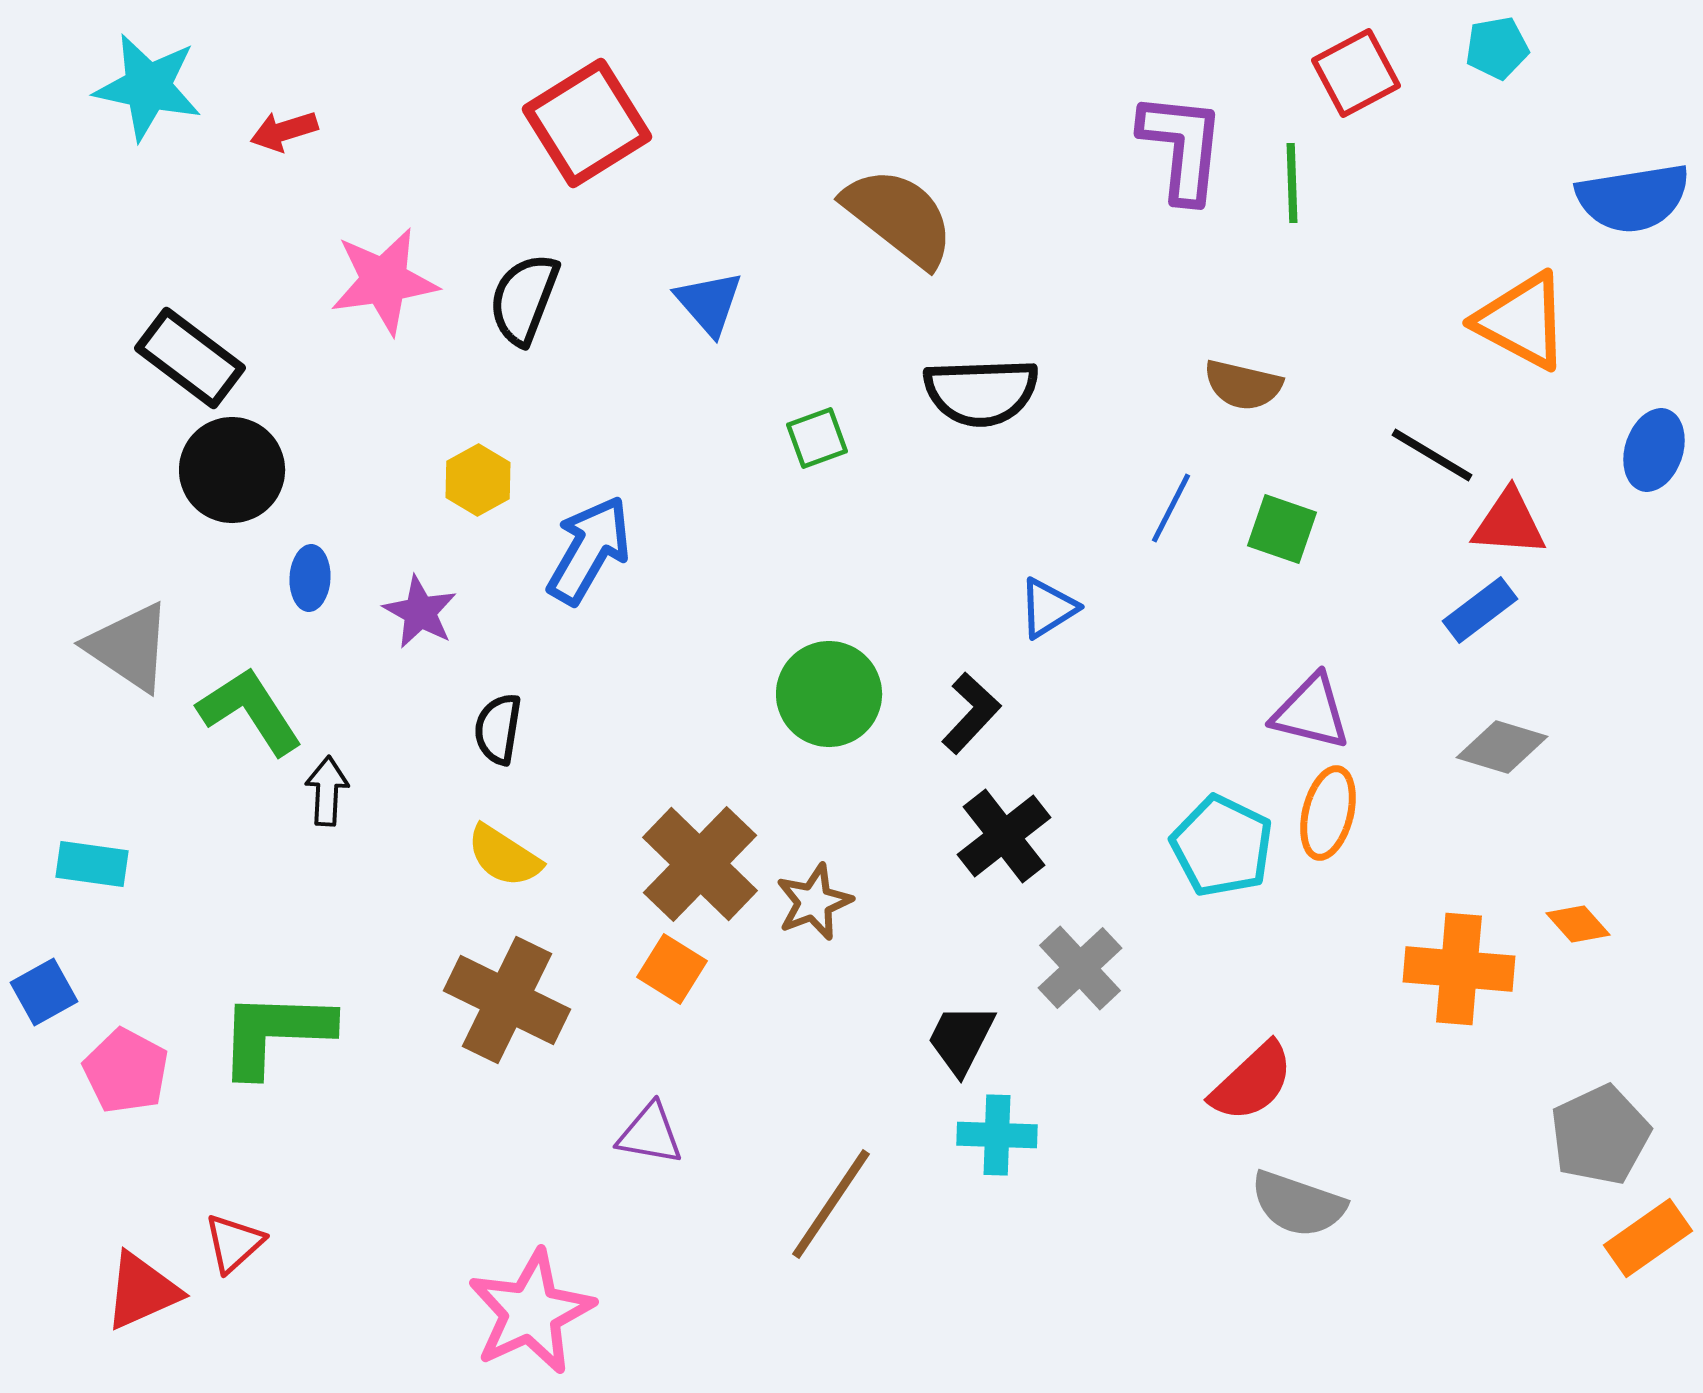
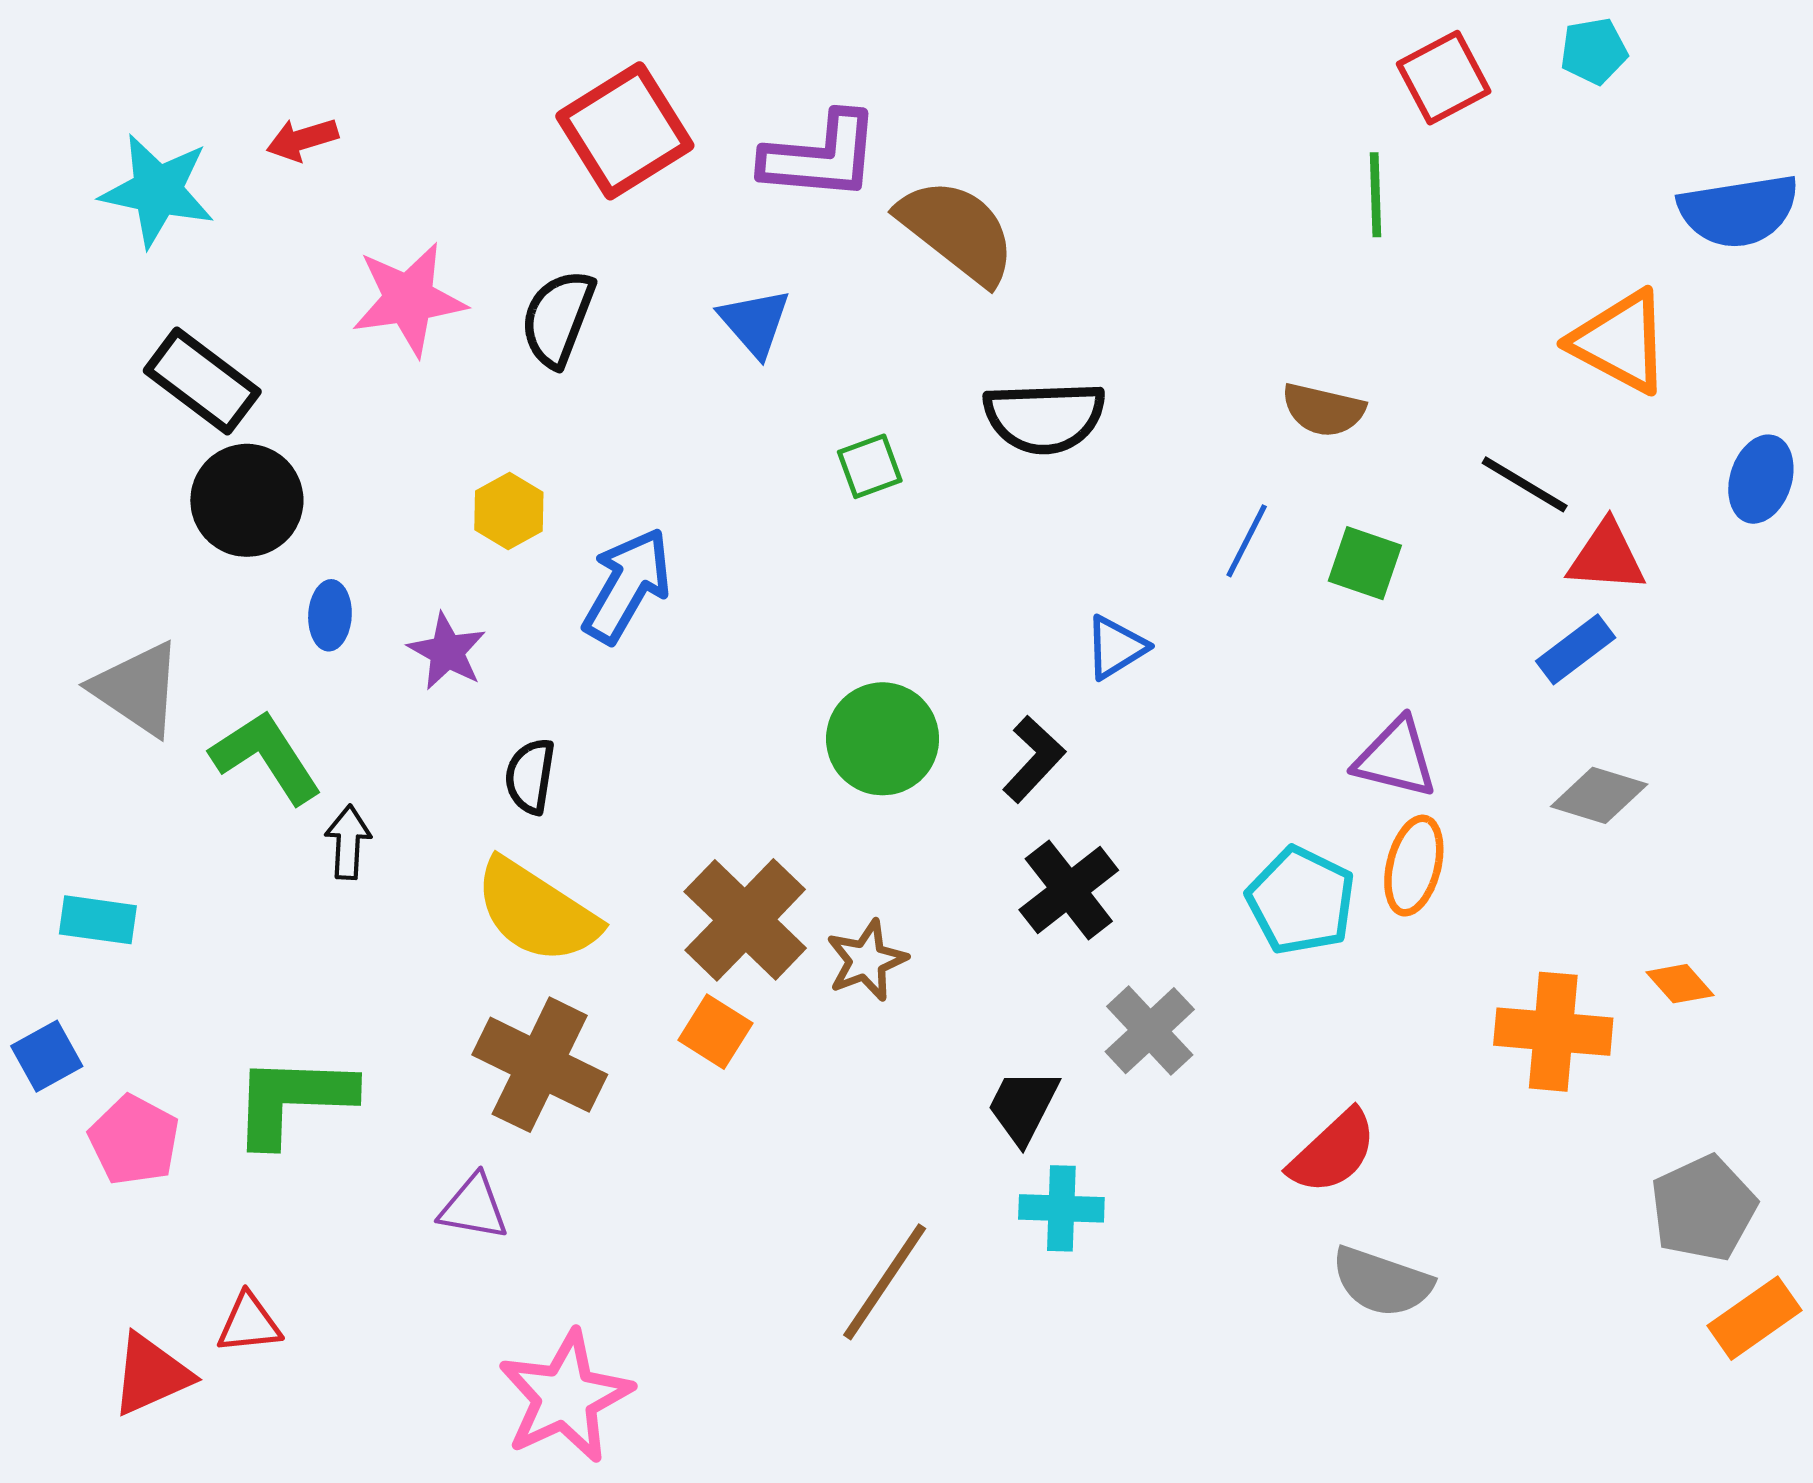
cyan star: (148, 87) -> (157, 191), moved
purple L-shape: (1182, 147) -> (821, 156), moved, turned 89
yellow semicircle: (504, 856) -> (537, 911), size x1.6
purple triangle: (650, 1134) -> (474, 1207), moved
red triangle: (234, 1243) -> (249, 1323), turned 36

